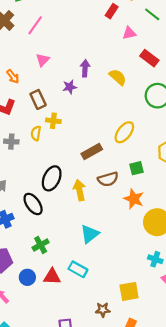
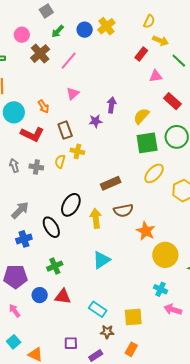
yellow semicircle: (118, 77) -> (141, 116), turned -96
yellow ellipse: (124, 132) -> (154, 173), moved
green square: (137, 168) -> (147, 143), moved, size x1.6
cyan rectangle: (78, 269) -> (98, 309), moved

